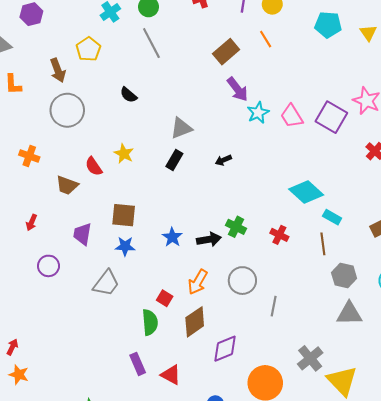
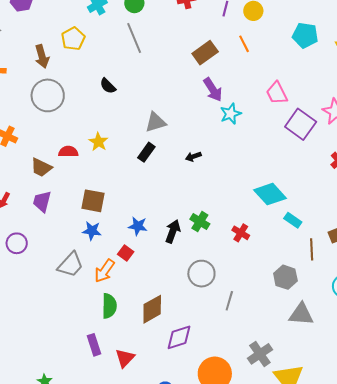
pink trapezoid: (292, 116) -> (277, 93), moved
red semicircle: (94, 166) -> (68, 152), turned 120
purple trapezoid: (82, 234) -> (42, 201), moved
blue star: (172, 237) -> (138, 226), turned -30
black arrow: (209, 239) -> (173, 231), turned -65
brown line: (323, 244) -> (312, 249), moved
gray hexagon: (344, 275) -> (285, 277), moved
orange arrow: (198, 282) -> (104, 271), moved
red square: (165, 298) -> (126, 253), moved
red triangle: (171, 375) -> (125, 358), turned 40

